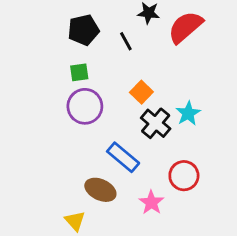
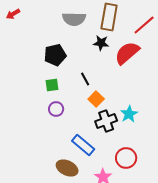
black line: (126, 41) -> (85, 79), moved
purple circle: (85, 106) -> (56, 109), size x0.6
black cross: (156, 123) -> (106, 121), turned 30

